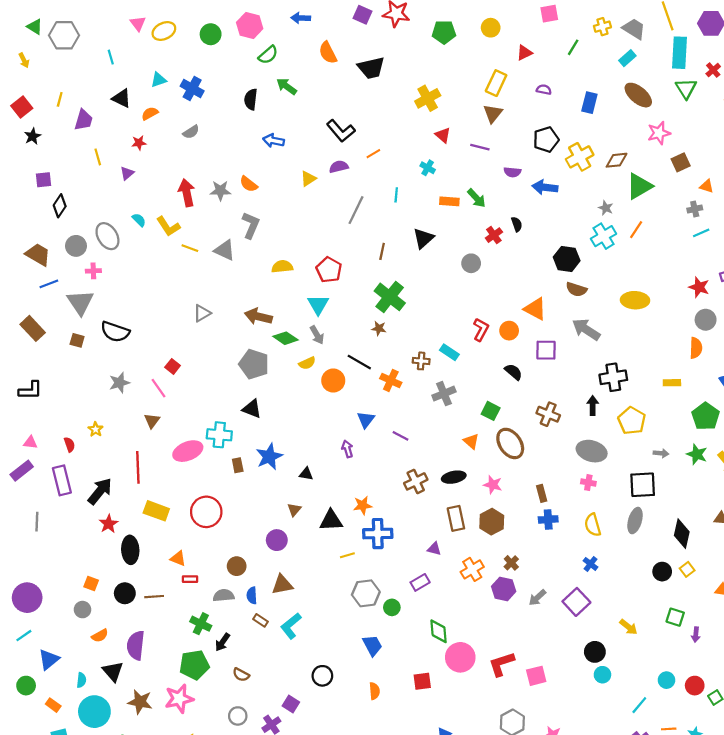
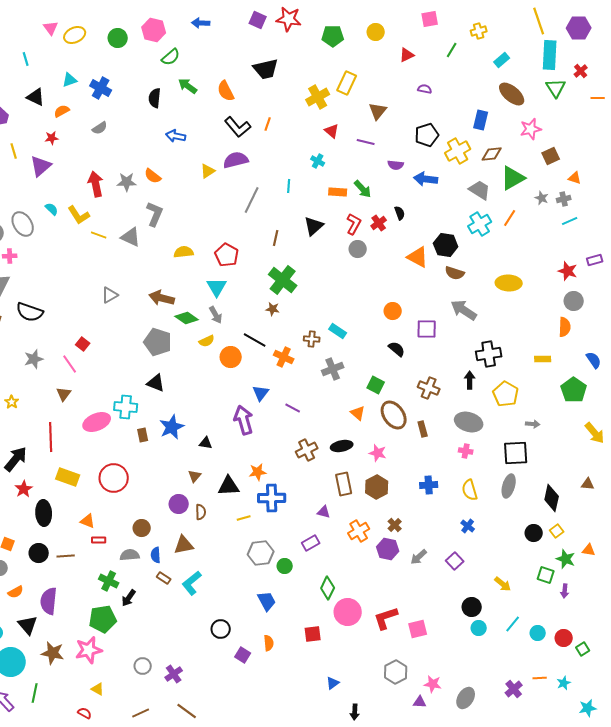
gray trapezoid: (634, 29) -> (480, 190), moved
orange semicircle: (328, 53) -> (226, 91), moved
yellow rectangle: (496, 83) -> (347, 83), moved
blue rectangle: (589, 103) -> (481, 120), moved
orange line: (373, 154) -> (268, 124), moved, turned -40
purple semicircle: (339, 167) -> (236, 160), size x1.4
purple triangle: (127, 173) -> (41, 166), size x1.6
gray star: (606, 208) -> (542, 198), moved
orange triangle: (535, 309) -> (418, 257), moved
red L-shape: (481, 329) -> (354, 224), moved
purple arrow: (347, 449) -> (244, 420), size x1.8
green star: (697, 454) -> (566, 559), moved
brown rectangle: (542, 493) -> (423, 429), moved
purple square: (576, 602) -> (455, 561), size x0.7
green diamond: (439, 631) -> (328, 588), turned 30
brown semicircle: (241, 675) -> (201, 512), moved, turned -119
purple square: (291, 704) -> (243, 655), moved
cyan line: (639, 705) -> (513, 624), moved

